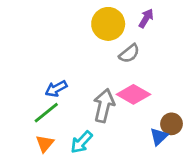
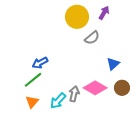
pink diamond: (133, 94) -> (95, 88), moved
gray arrow: (104, 106) -> (74, 94), moved, size x0.7
blue triangle: (159, 137) -> (113, 64), moved

